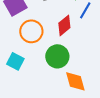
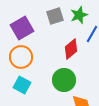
orange circle: (31, 31) -> (21, 57), moved

